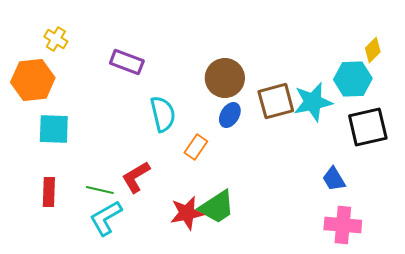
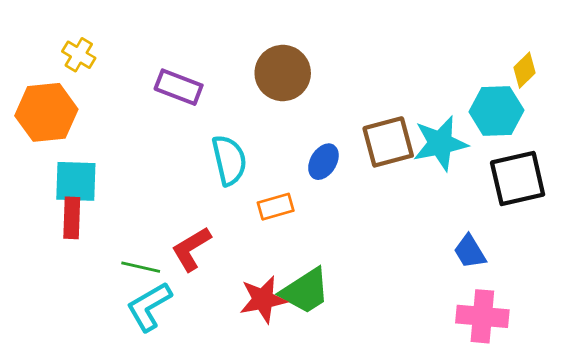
brown circle: (225, 78) -> (283, 73), moved
orange rectangle: (196, 147) -> (276, 207), turned 40
red rectangle: (49, 192) -> (72, 218), moved

